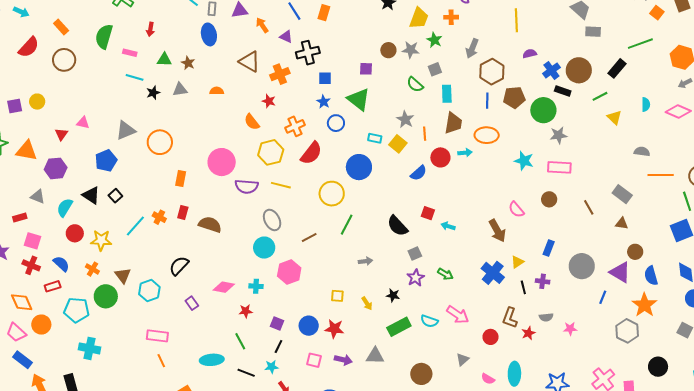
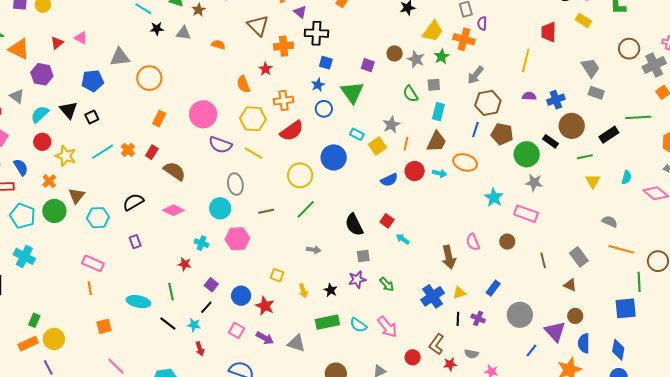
orange cross: (451, 17) -> (464, 39), size x1.5
blue cross: (551, 70) -> (556, 100), moved
pink diamond: (224, 287) -> (173, 210), moved

